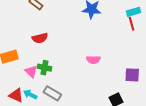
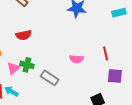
red line: (131, 24) -> (106, 54), moved
pink triangle: (31, 71) -> (13, 68), turned 32
gray rectangle: (52, 93) -> (50, 78), moved

